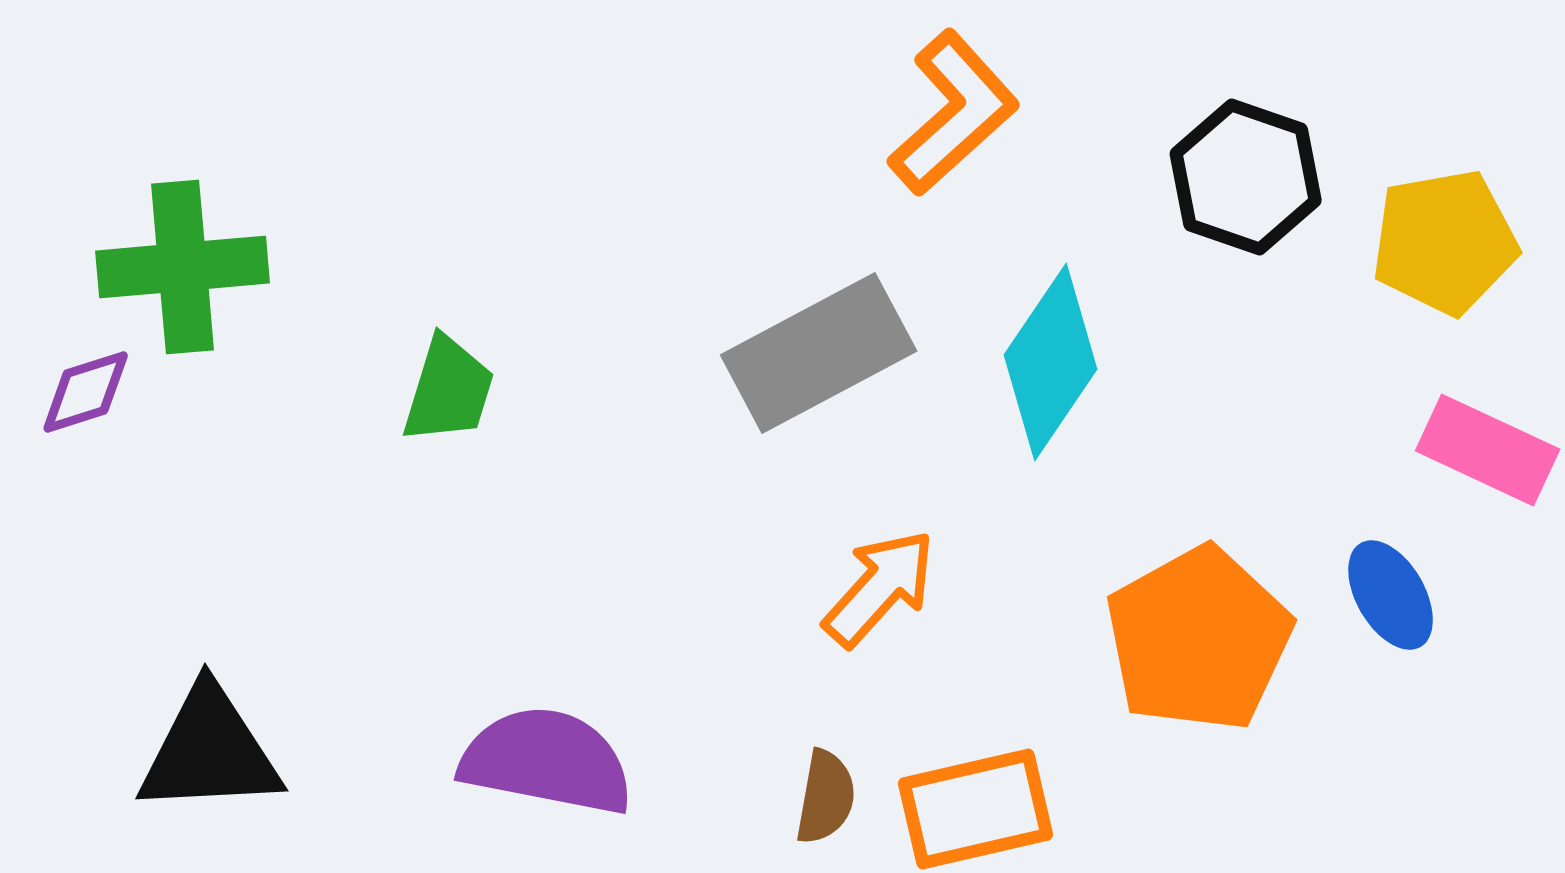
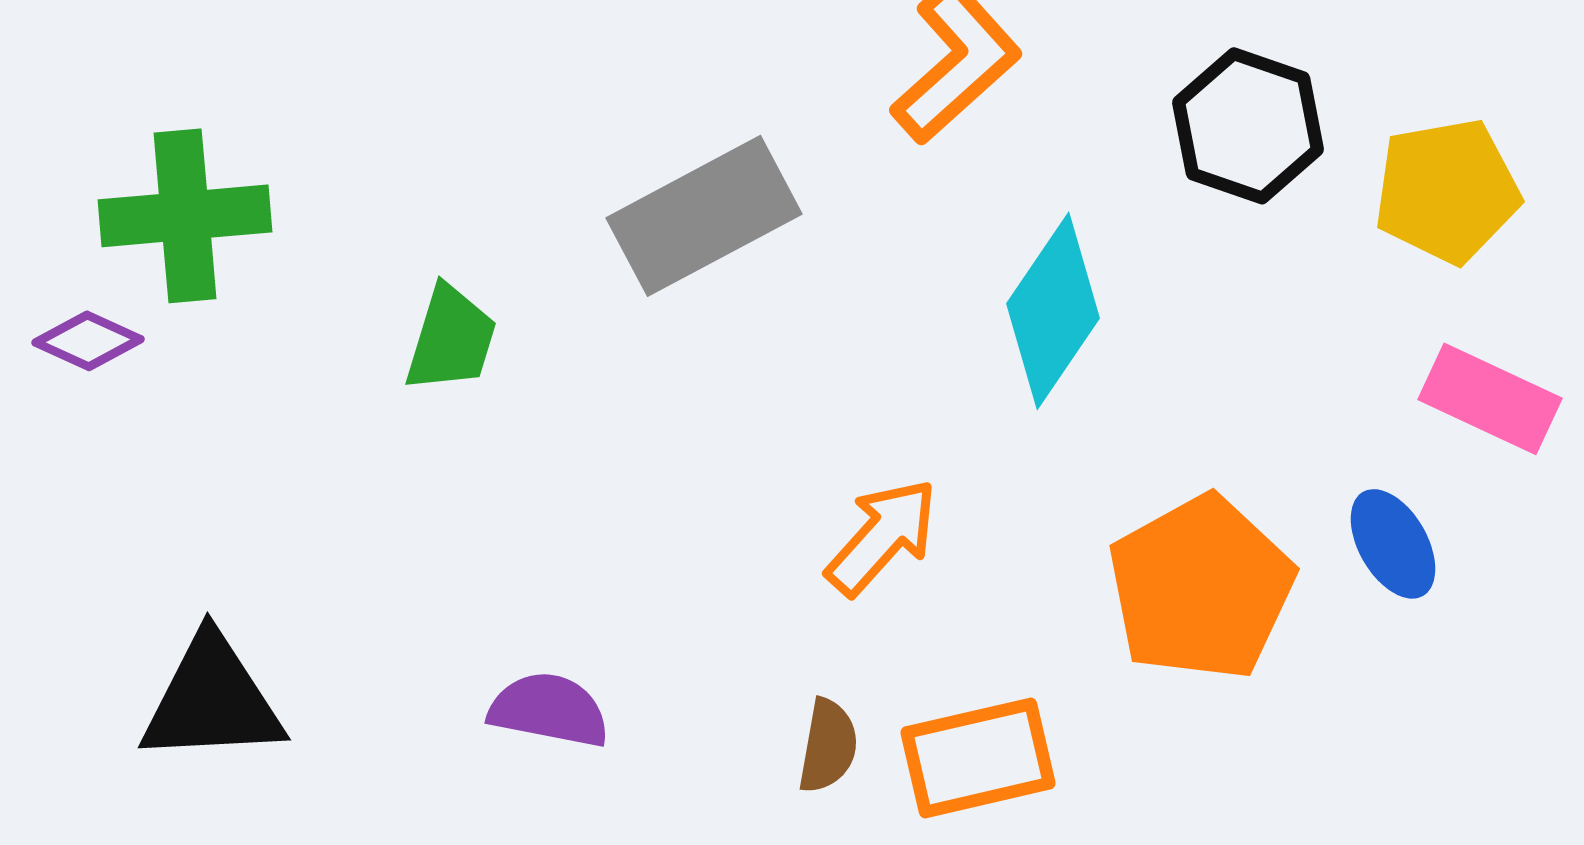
gray rectangle: (819, 353) -> (704, 216), moved
purple diamond: (86, 392) -> (88, 341), turned 42
purple semicircle: (547, 761) -> (549, 710), size x0.7

